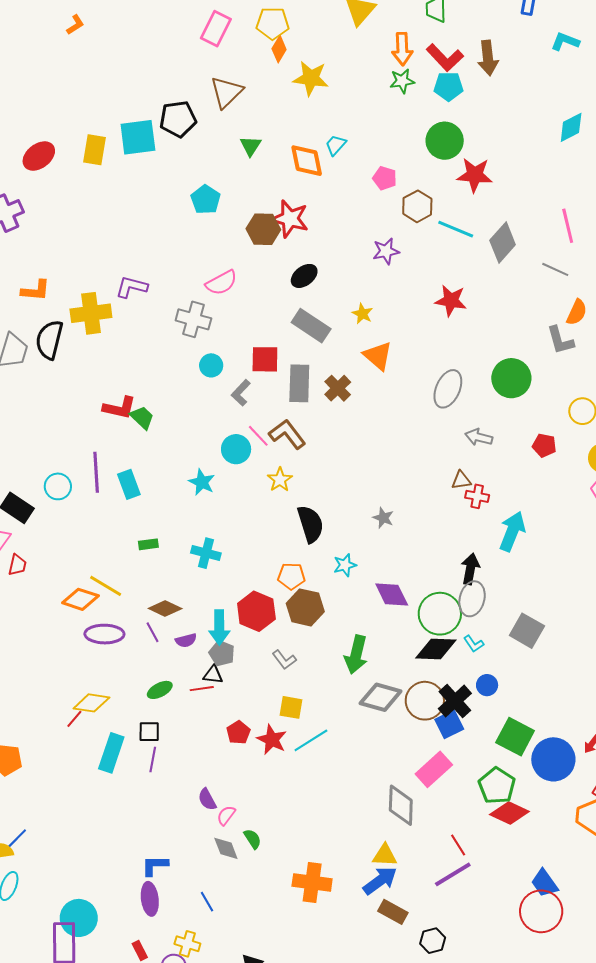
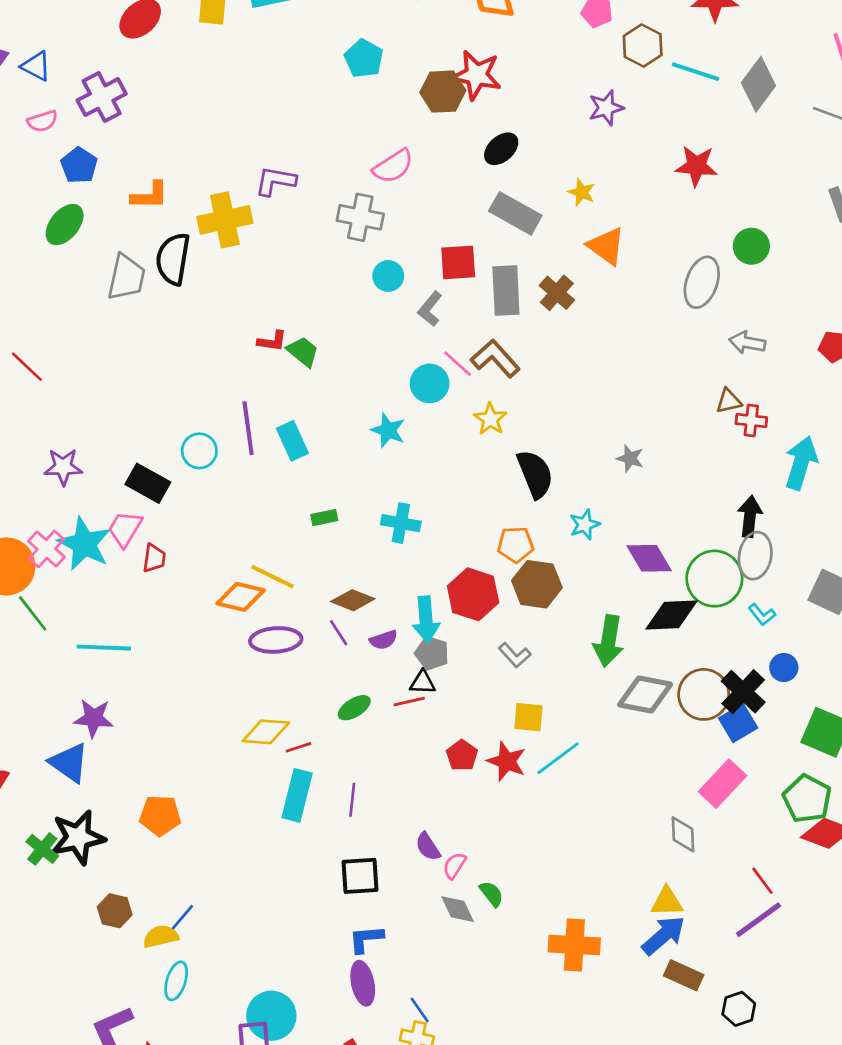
green circle: (511, 378) -> (751, 246), moved, size x0.7
red L-shape: (119, 408) -> (272, 341), size x0.7
black diamond: (436, 649) -> (671, 615), moved
red line: (74, 719) -> (298, 747), moved, turned 36
black square: (149, 732) -> (360, 876), moved, size x1.4
gray diamond: (401, 805) -> (683, 834), size x0.7
blue line: (207, 902) -> (420, 1010), moved

